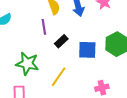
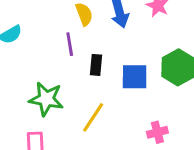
black rectangle: (61, 41) -> (96, 65), turned -40

